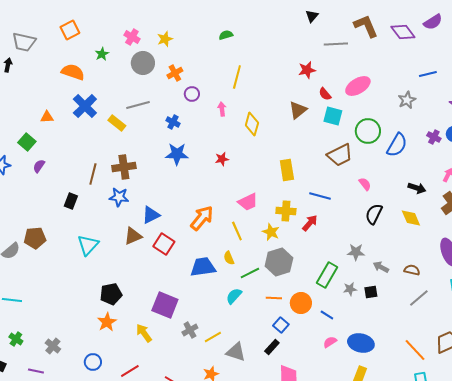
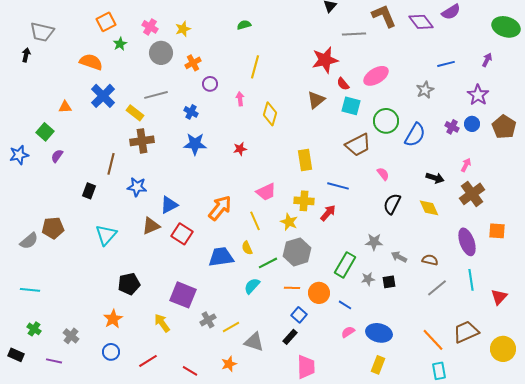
orange square: (70, 30) -> (106, 22), moved
red star: (307, 70) -> (325, 60), size x1.5
brown cross: (124, 167) -> (142, 141), moved
orange star: (107, 322) -> (113, 319), moved

